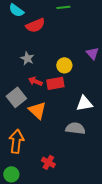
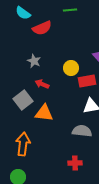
red rectangle: (55, 83) -> (87, 81), moved
orange triangle: (37, 110) -> (44, 113), turned -36
red cross: (48, 162) -> (75, 163), moved, turned -32

